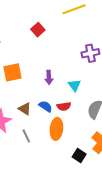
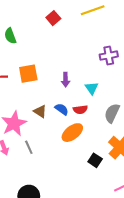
red square: (38, 30) -> (53, 18), moved
orange ellipse: (56, 129) -> (72, 133), turned 45
gray line: (26, 136) -> (29, 147), moved

